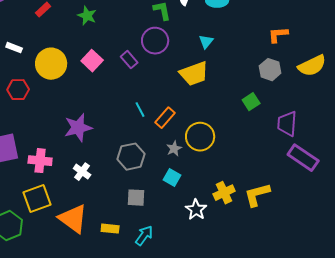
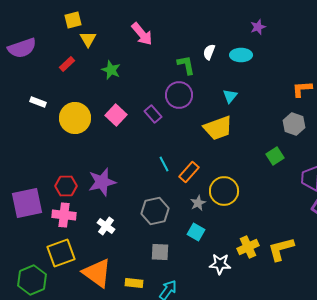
red hexagon: (18, 90) -> (66, 186), moved
white star: (196, 210) -> (220, 264), turned -30

